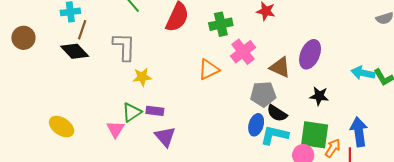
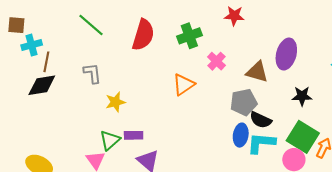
gray L-shape: (124, 47) -> (92, 73), size x0.7
black diamond: (75, 51) -> (42, 85), turned -48
pink cross: (243, 52) -> (216, 61), size x0.7
green square: (315, 135) -> (303, 137), turned 32

